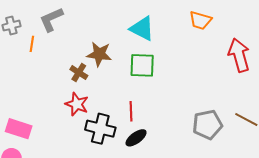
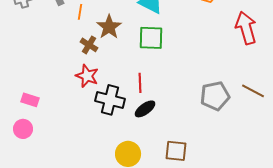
orange line: (32, 44) -> (80, 12), moved
brown star: (99, 54) -> (109, 27), turned 30
pink rectangle: (19, 129) -> (30, 100), size x0.7

